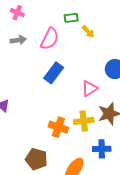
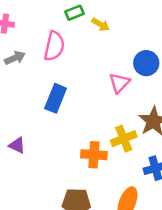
blue rectangle: (54, 73) -> (56, 98), moved
pink triangle: (90, 88) -> (119, 83), moved

